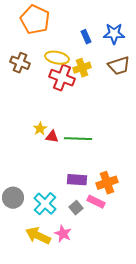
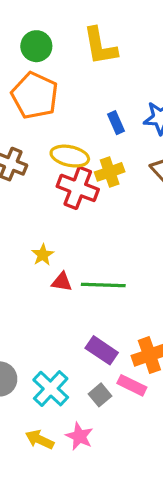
yellow star: (40, 129) -> (43, 255), moved
purple rectangle: (77, 180) -> (102, 350), turned 30
yellow arrow: (38, 236) -> (40, 439), size x0.7

